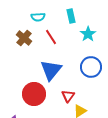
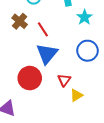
red line: (51, 37) -> (43, 29), moved

